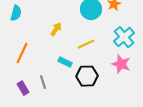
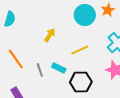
orange line: (22, 53) -> (16, 59), turned -60
gray line: (43, 82) -> (40, 70), moved

